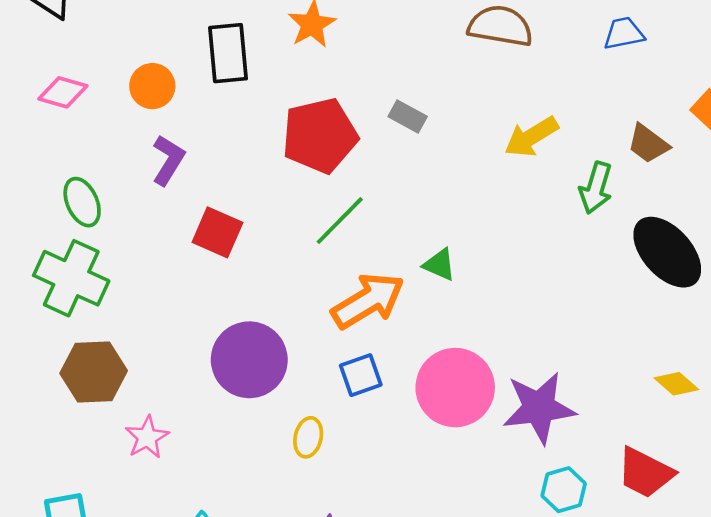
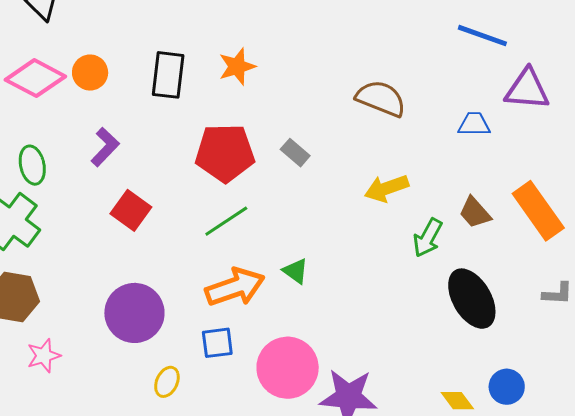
orange circle: (152, 86) -> (90, 73), moved
pink diamond: (63, 92) -> (35, 78), size x1.5

